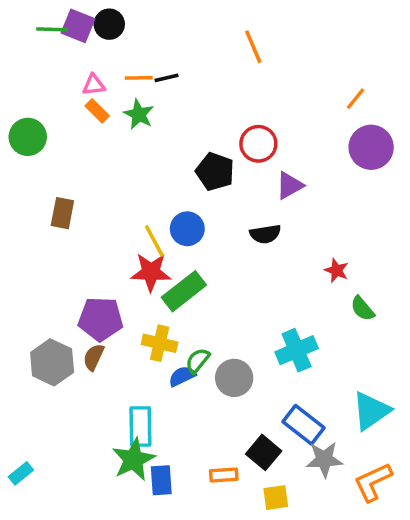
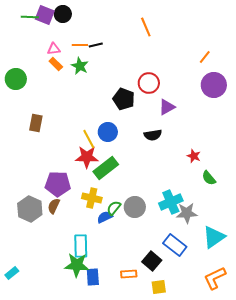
gray circle: (234, 378) -> (135, 207), moved
green star: (134, 459) -> (77, 265), turned 30
gray star: (324, 459) -> (187, 213), moved

